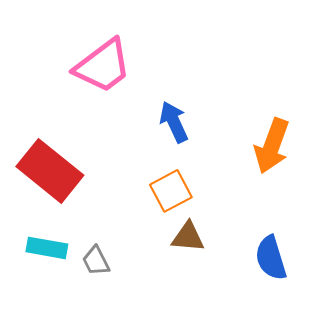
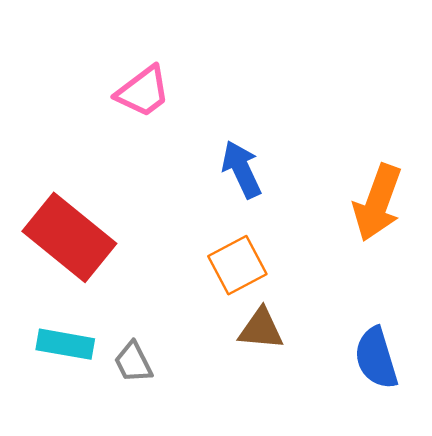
pink trapezoid: (103, 66) -> (143, 92), size x0.7

